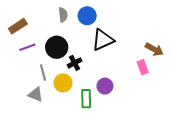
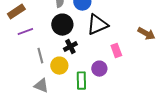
black circle: (57, 47) -> (62, 25), moved
pink rectangle: (143, 67) -> (116, 51), moved
gray triangle: (36, 94) -> (41, 86), moved

